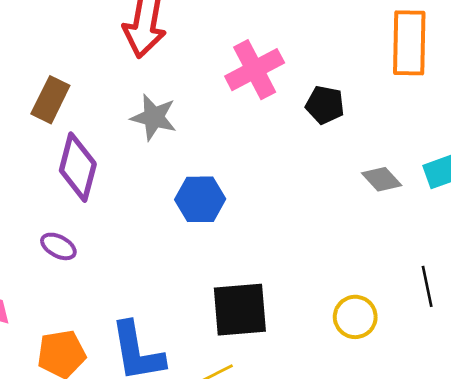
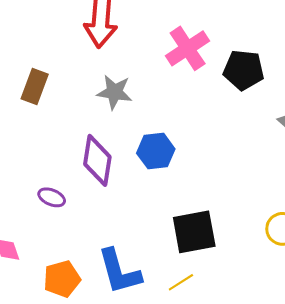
black pentagon: (325, 105) -> (244, 70), size x1.4
purple diamond: (78, 167) -> (97, 160), moved

